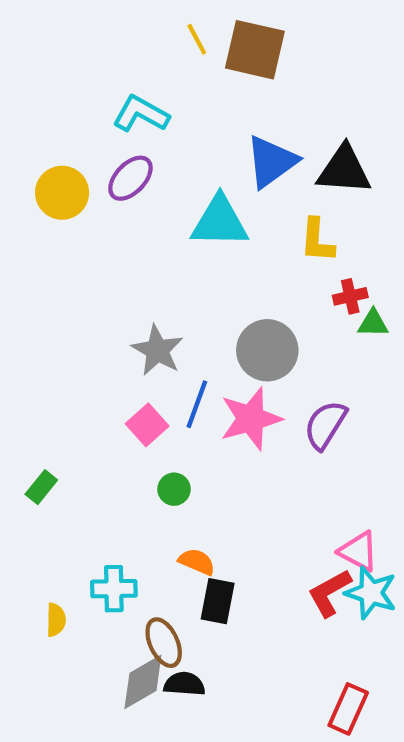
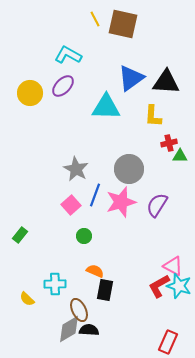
yellow semicircle: (56, 620) -> (27, 299), turned 133

